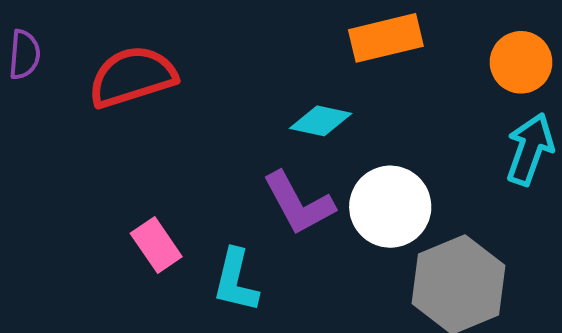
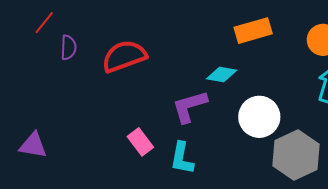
purple L-shape: (298, 203) -> (190, 106), moved, turned 105

